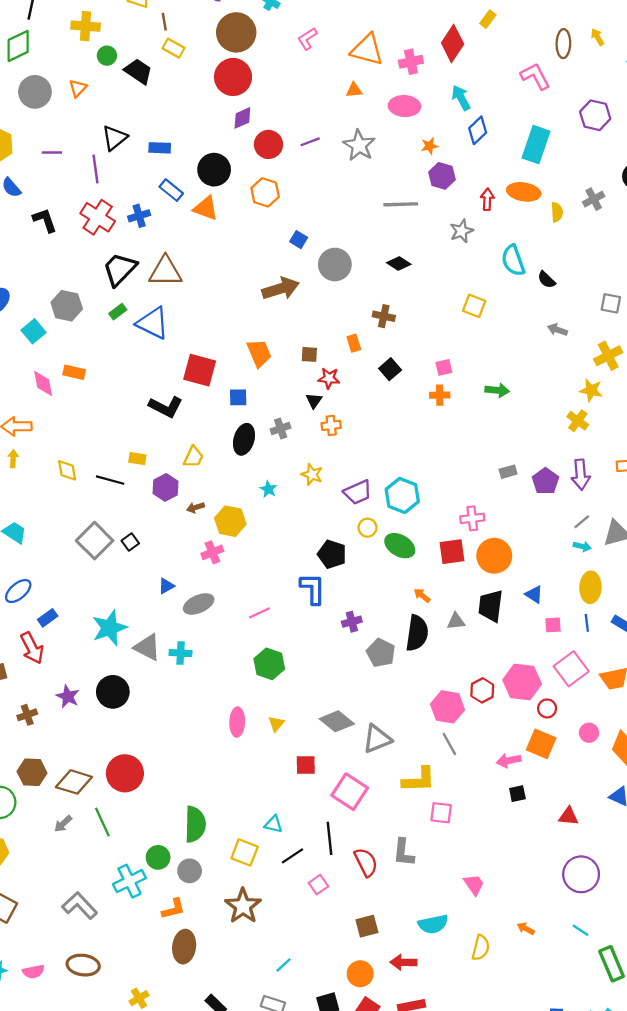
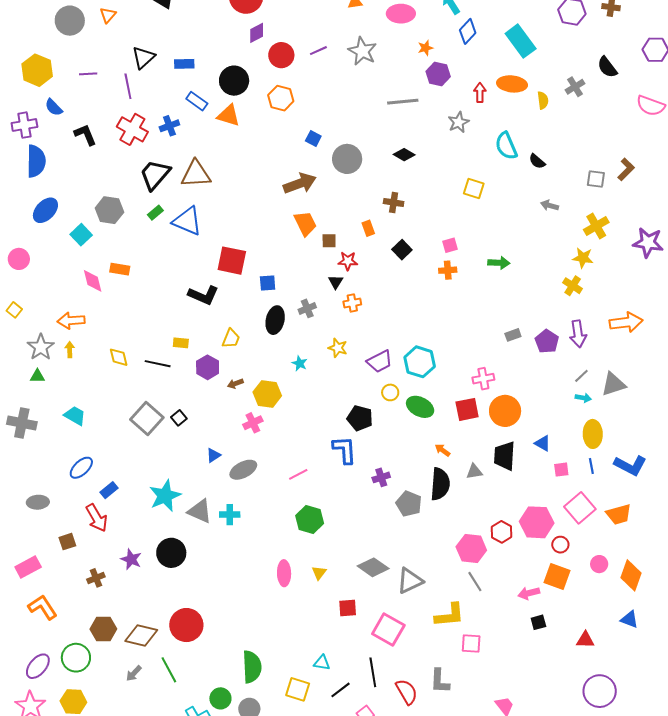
cyan rectangle: (536, 145) -> (521, 41), turned -52
orange trapezoid: (259, 353) -> (305, 223), moved

